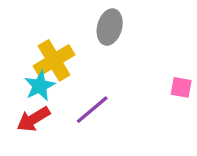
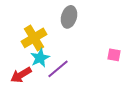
cyan star: (40, 86) -> (40, 58), moved

